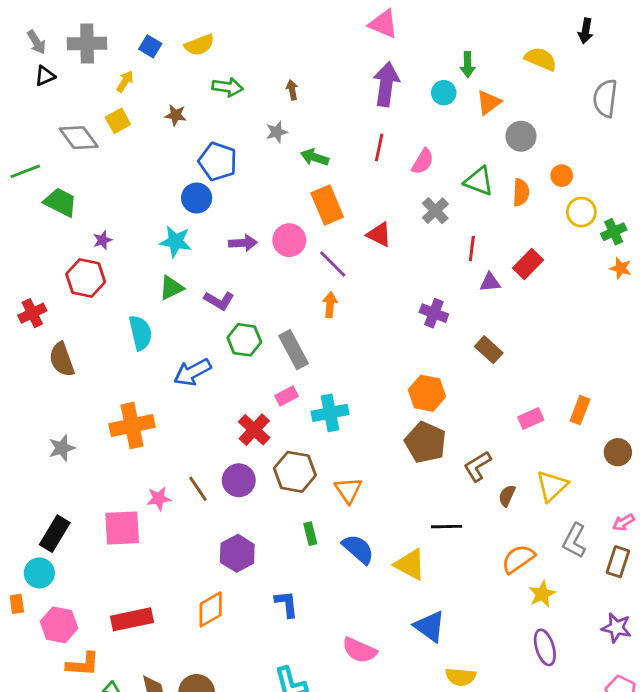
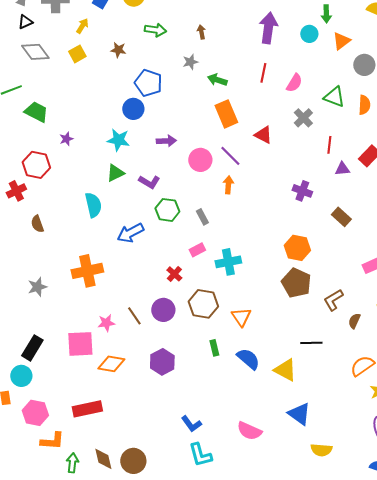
gray diamond: (79, 138) -> (35, 52), moved
pink circle: (289, 240) -> (200, 160), moved
red hexagon: (86, 278) -> (36, 165), moved
gray rectangle: (293, 350) -> (202, 217), size x0.6
brown semicircle: (62, 359) -> (37, 224), size x0.7
red cross: (254, 430) -> (174, 274), size x0.7
blue L-shape: (286, 604) -> (191, 424), moved, turned 150
orange diamond: (211, 609) -> (111, 364), moved, turned 40

